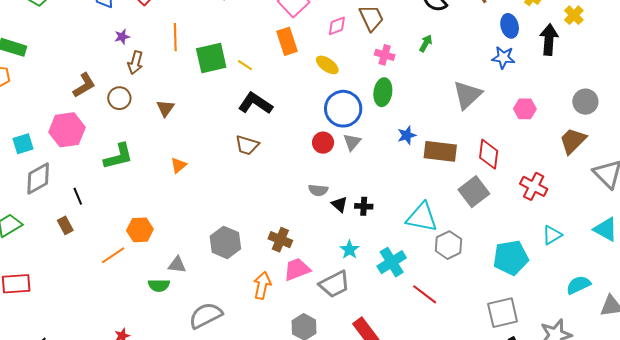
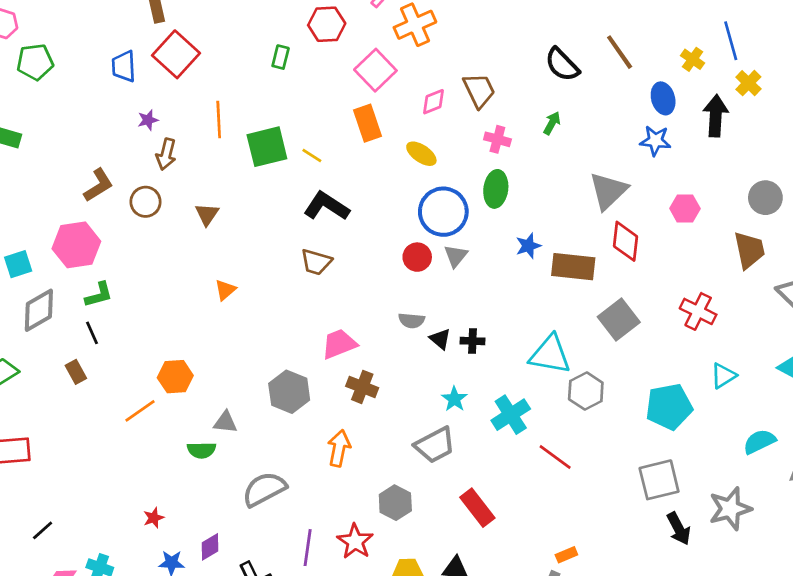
brown trapezoid: (573, 141) -> (749, 250), turned 124
red diamond: (489, 154) -> (625, 241), moved
green L-shape: (118, 156) -> (99, 295), moved, size x0.7
pink trapezoid: (297, 269) -> (339, 344), moved

